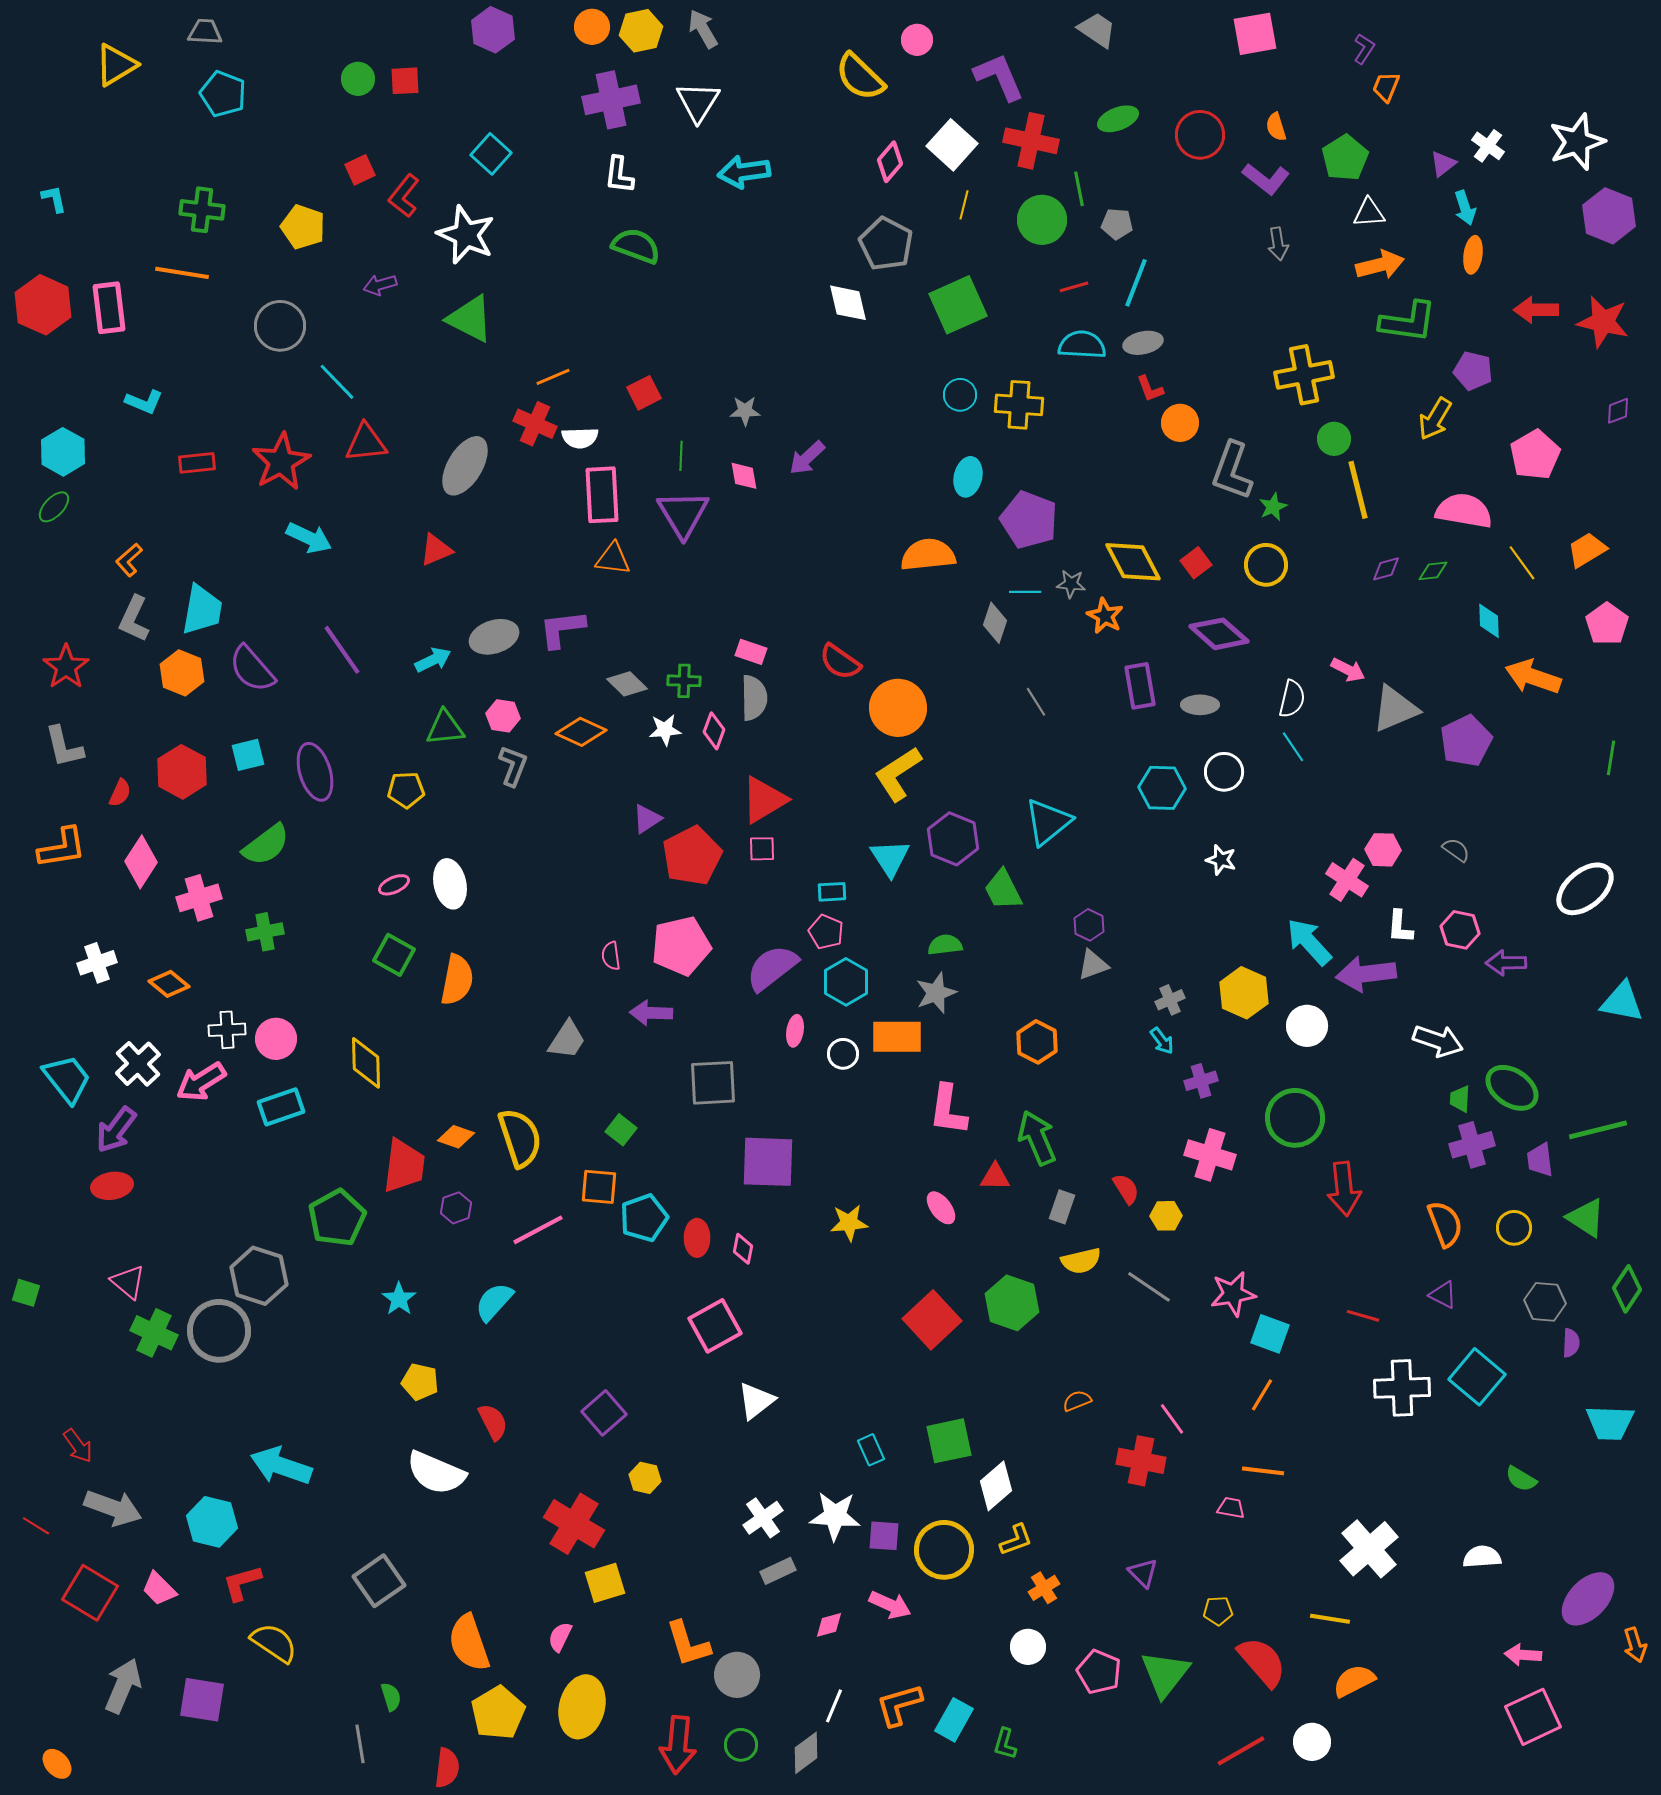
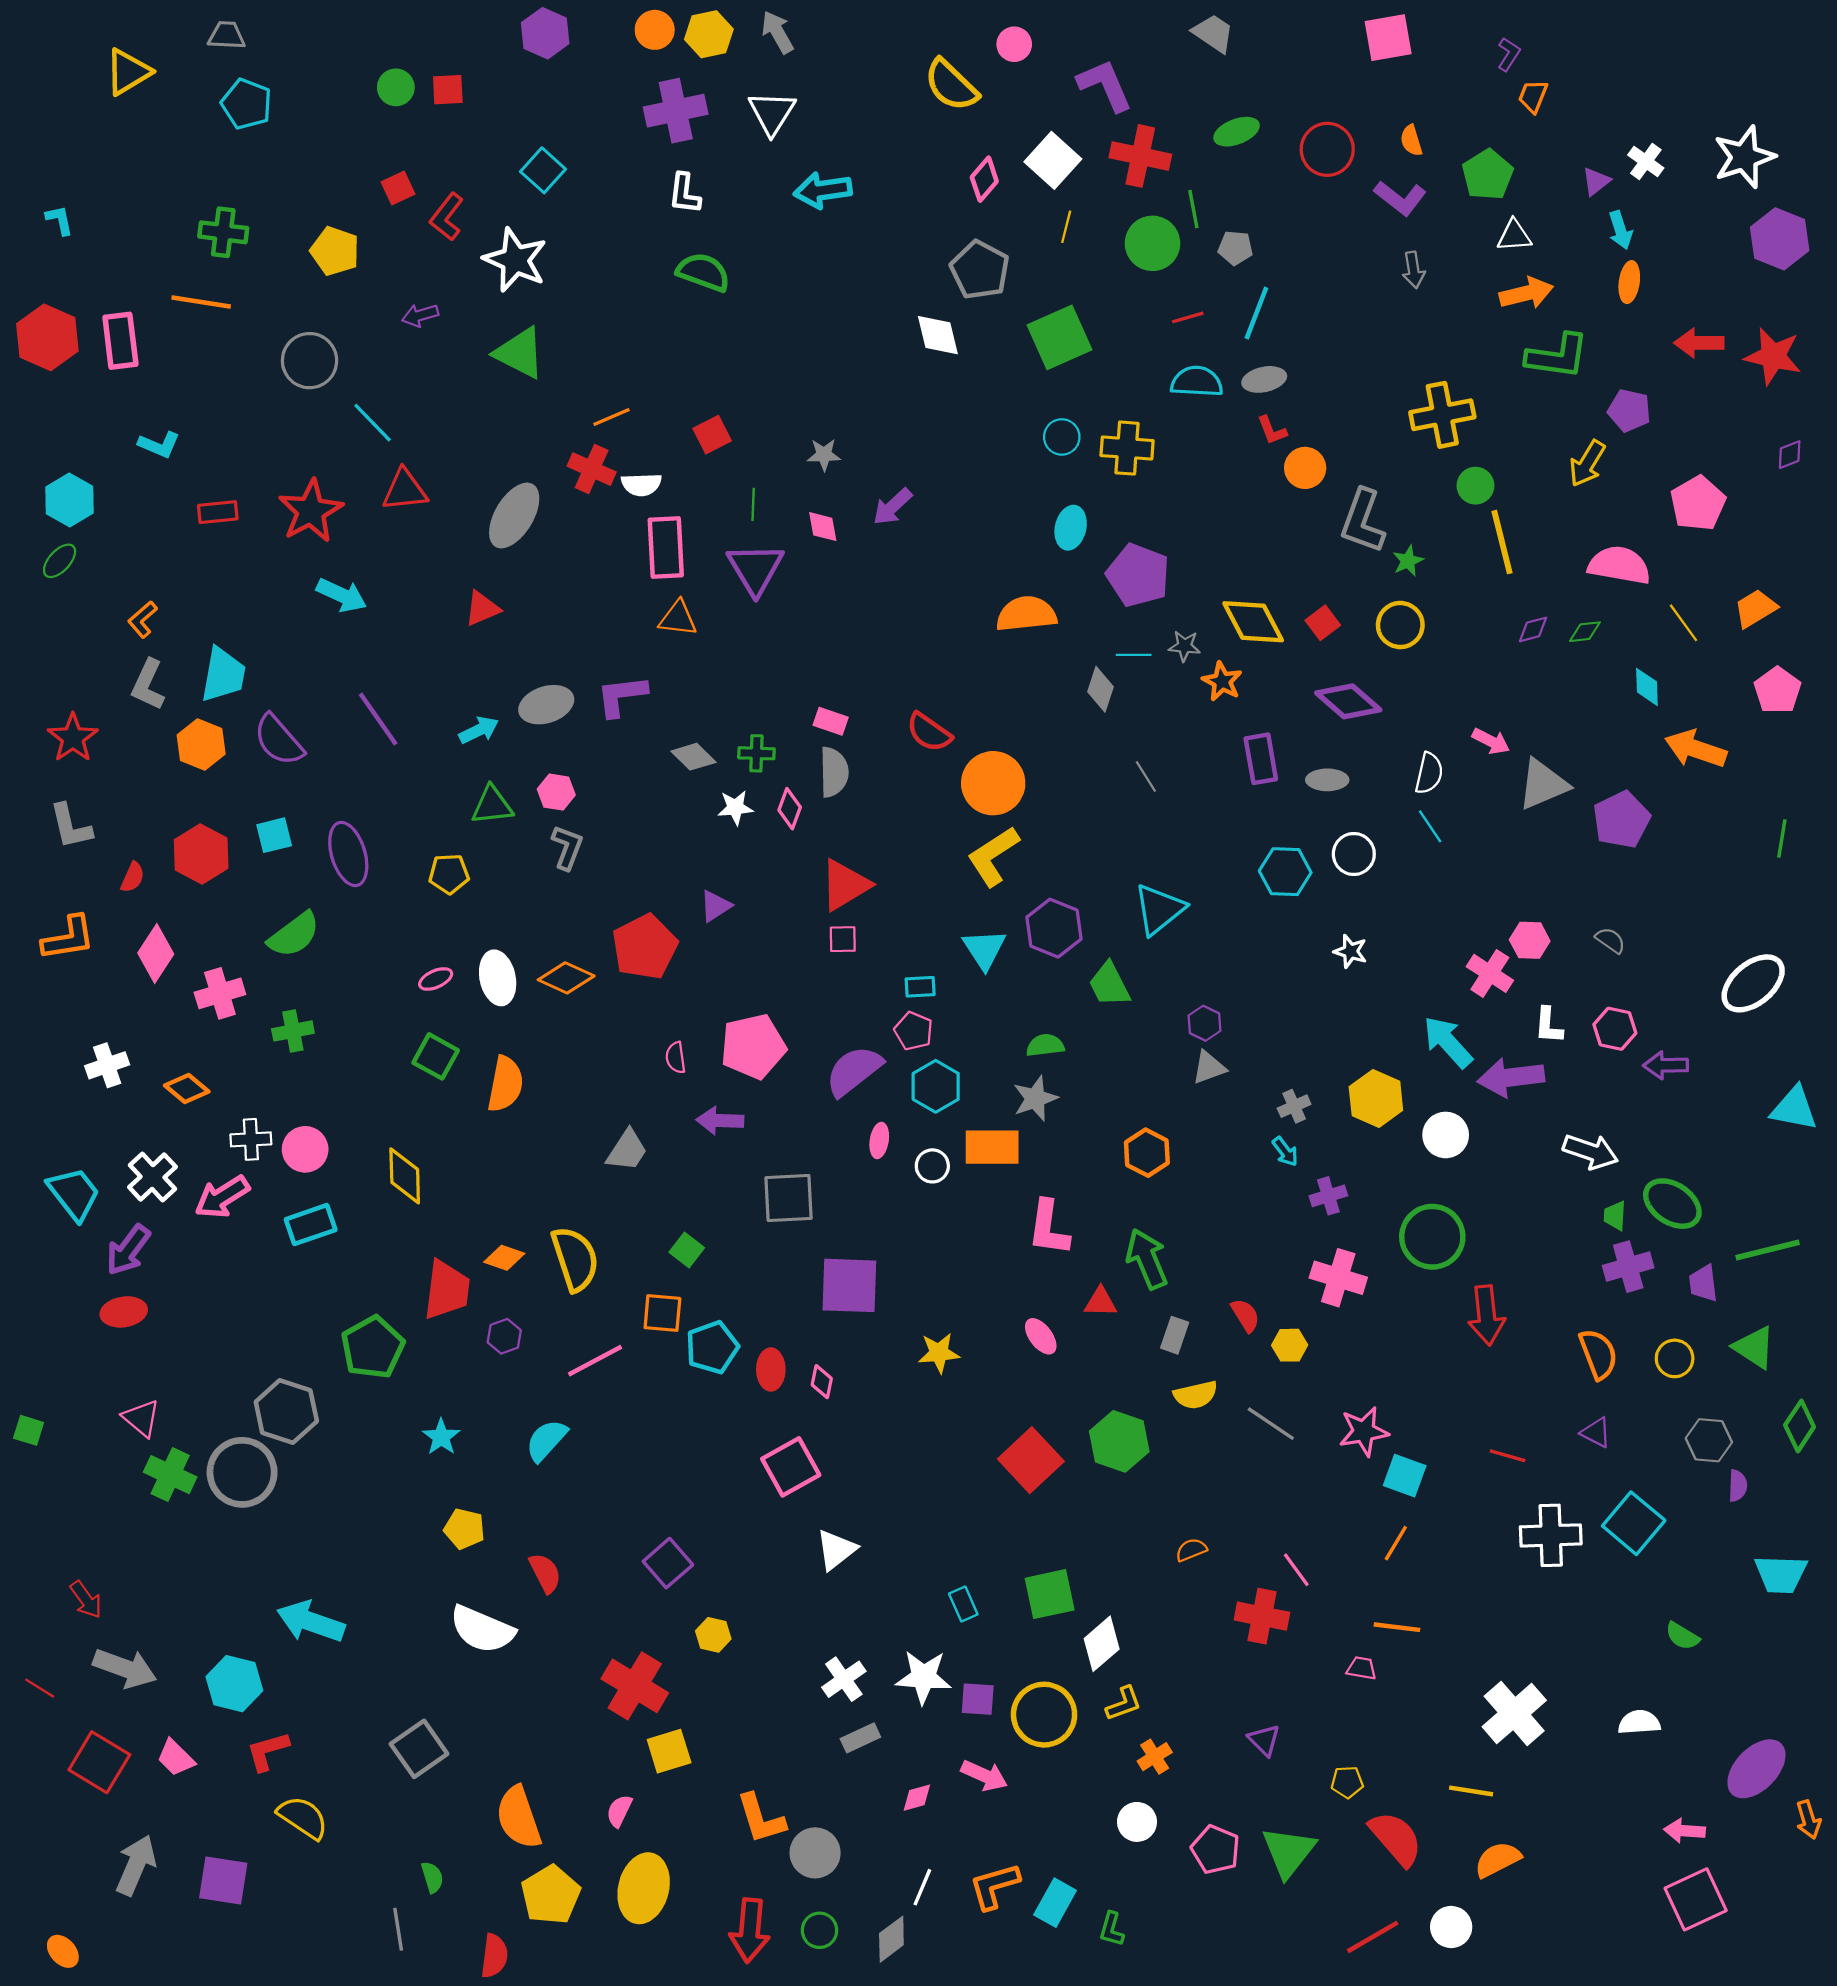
orange diamond: (581, 732) -> (566, 978), moved
red pentagon: (692, 856) -> (645, 947), moved

